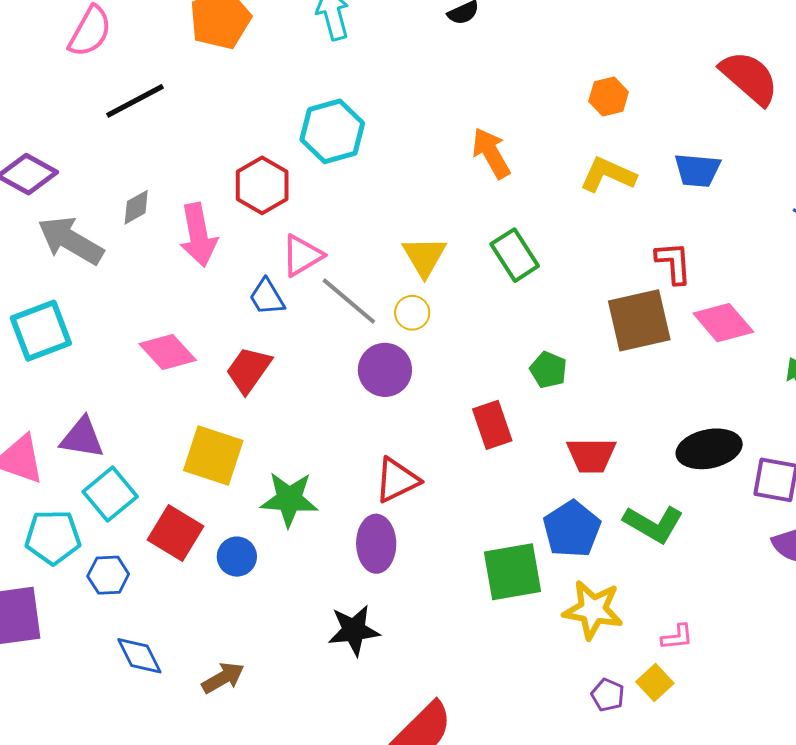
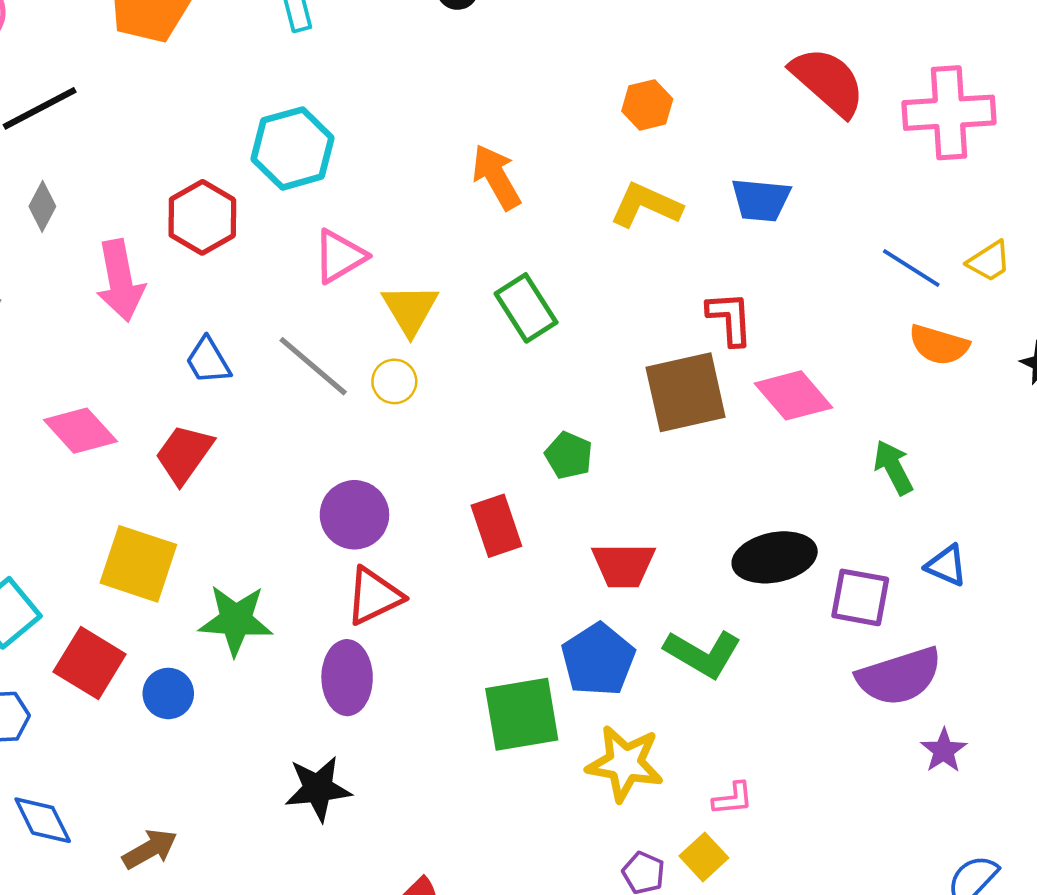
gray diamond: (136, 207) -> (42, 206), moved, turned -33
pink triangle: (302, 256) -> (340, 256), moved
purple circle: (385, 370) -> (354, 515), moved

